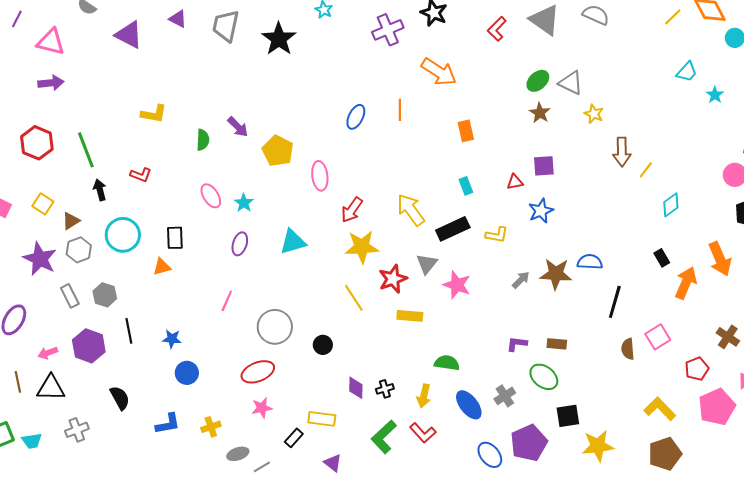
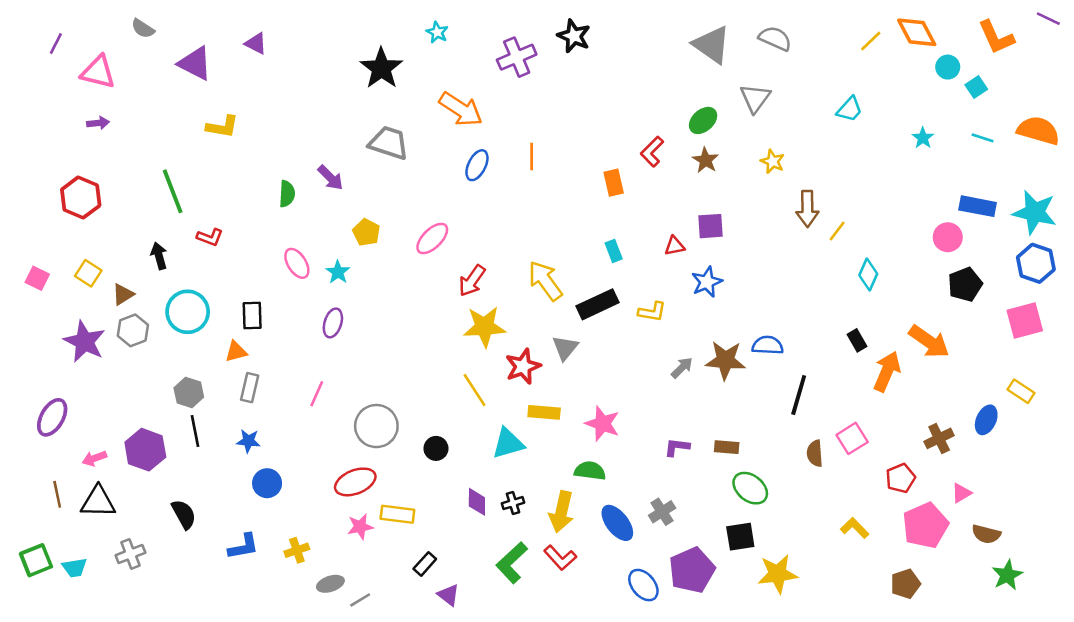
gray trapezoid: (226, 26) -> (389, 143), moved, turned 96
red L-shape: (497, 29) -> (652, 152), moved
orange arrow: (439, 72) -> (461, 109), moved
cyan trapezoid: (687, 72) -> (850, 109), moved
purple arrow: (51, 83) -> (98, 123), size x0.7
gray triangle: (571, 83) -> (755, 98), moved, turned 40
yellow L-shape: (154, 114) -> (222, 127), moved
green line: (86, 150) -> (173, 191), moved
yellow pentagon: (278, 151) -> (366, 232), moved, size x0.7
pink ellipse: (320, 176) -> (432, 238), turned 52
cyan diamond: (671, 205) -> (868, 275), turned -30
cyan triangle: (293, 242) -> (508, 443), moved
orange arrow: (720, 259) -> (929, 342), turned -32
pink star: (457, 285) -> (602, 424), moved
gray hexagon: (105, 295) -> (189, 393), moved
gray rectangle: (70, 296) -> (250, 388), moved, turned 40
brown cross: (728, 337) -> (939, 438), turned 30
green ellipse: (544, 377) -> (750, 488), moved
yellow arrow: (424, 396) -> (561, 512), size x1.4
yellow L-shape: (660, 409) -> (855, 528), size x0.7
yellow rectangle: (322, 419) -> (397, 514), moved
black rectangle: (294, 438) -> (425, 564), moved
brown pentagon: (665, 454) -> (905, 584), moved, size x0.7

